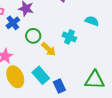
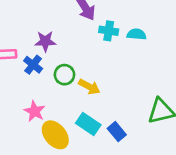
cyan cross: (69, 37) -> (109, 31), moved

